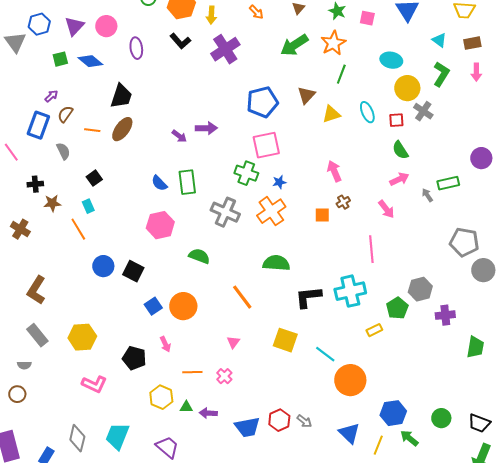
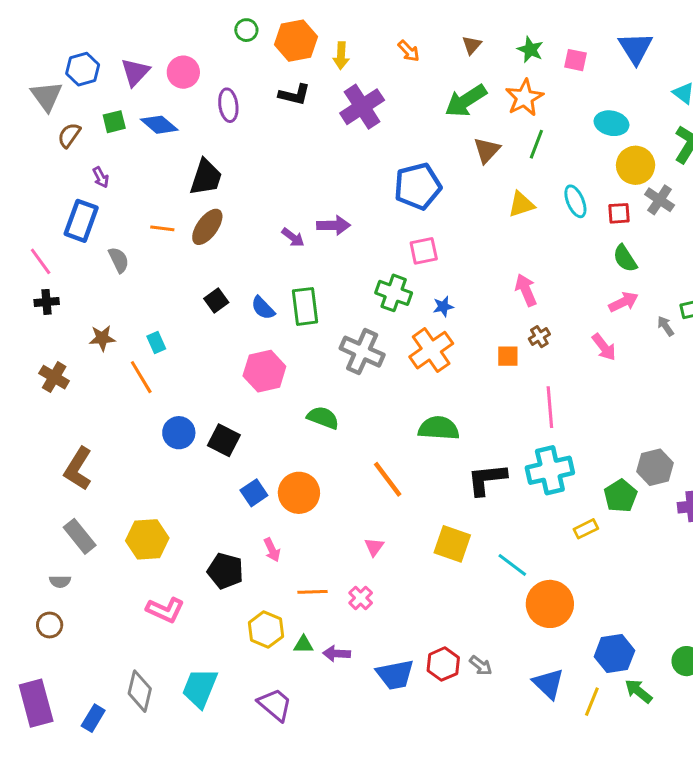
black L-shape: (180, 41) -> (294, 95), turned -35
brown triangle: (306, 95) -> (487, 150), moved
purple arrow: (51, 96) -> (101, 177), turned 104
brown semicircle: (65, 114) -> (69, 135), moved
pink square: (266, 145) -> (424, 251), size x0.7
black square: (94, 178) -> (216, 300), moved
black cross: (35, 184) -> (47, 302), moved
pink line: (371, 249) -> (550, 407), moved

